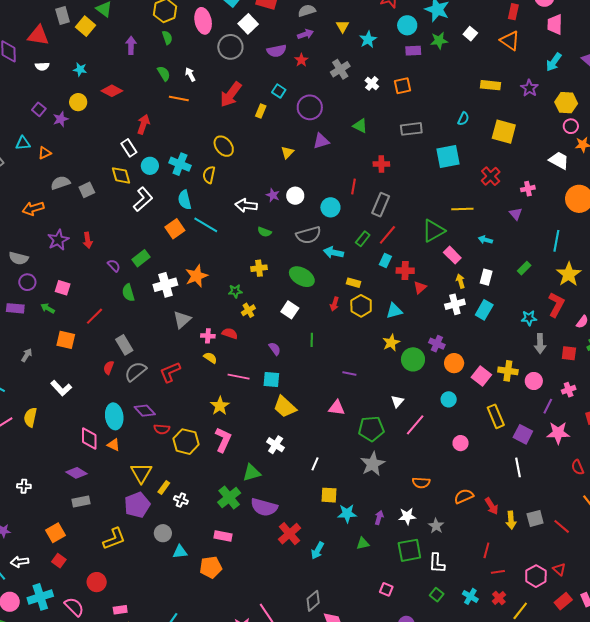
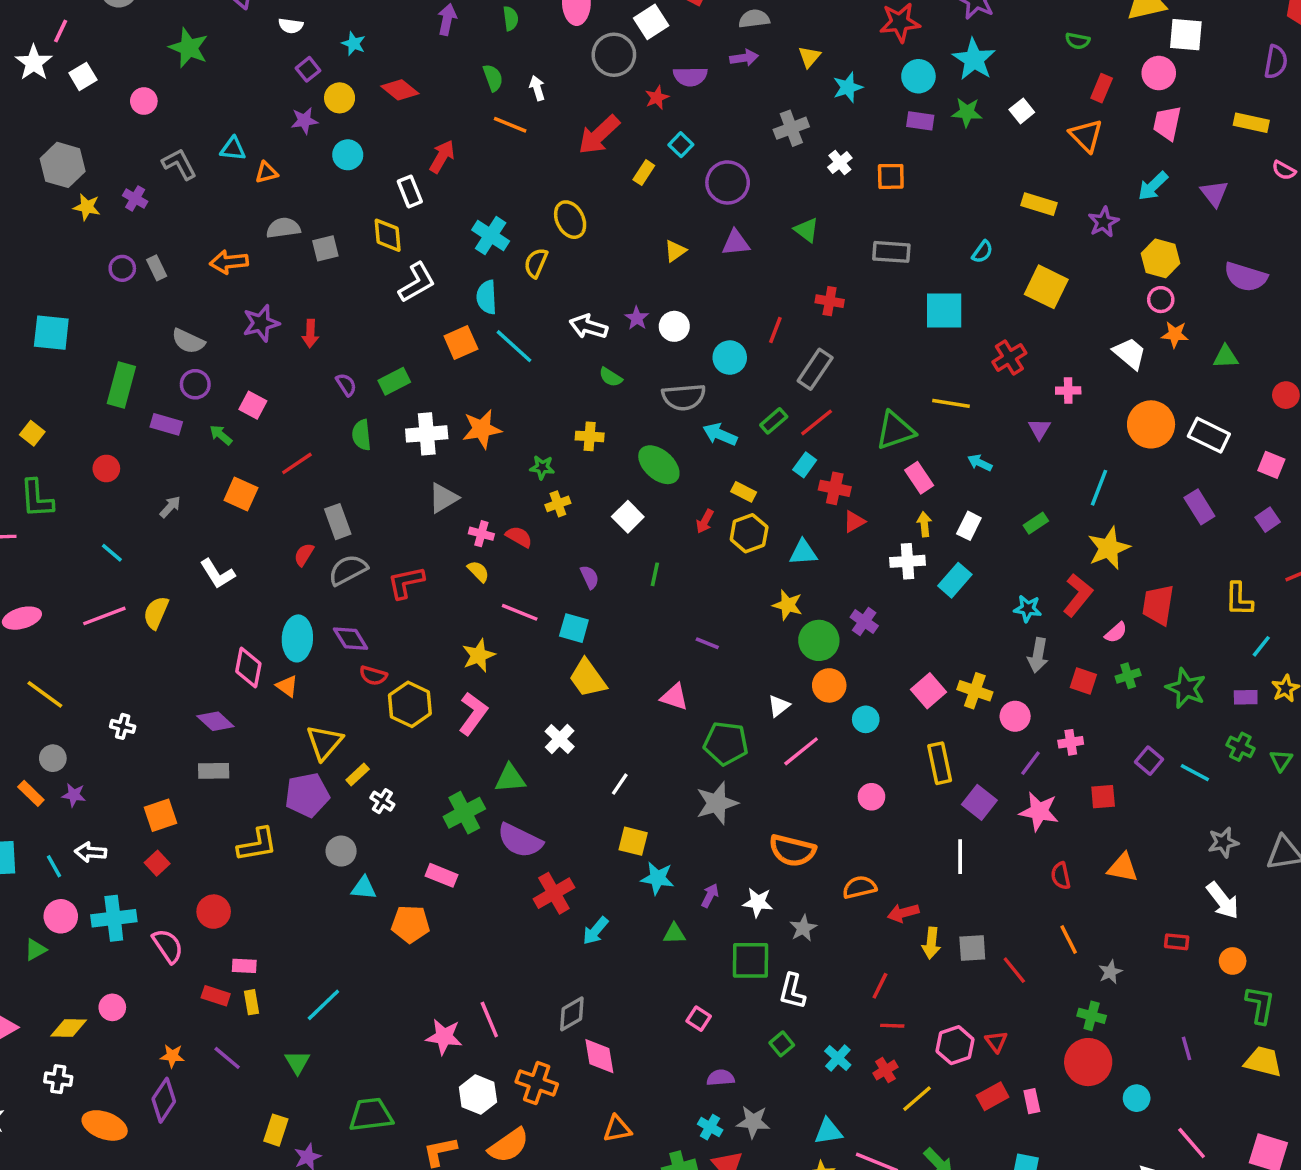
red star: (301, 60) -> (657, 98), moved
purple square: (39, 109) -> (308, 69), moved
cyan circle: (150, 166) -> (348, 155), moved
yellow star: (391, 343) -> (788, 605), turned 30
orange circle: (454, 363) -> (829, 685), moved
orange semicircle: (421, 483) -> (792, 850), size x1.5
red arrow: (492, 506) -> (903, 913), turned 96

